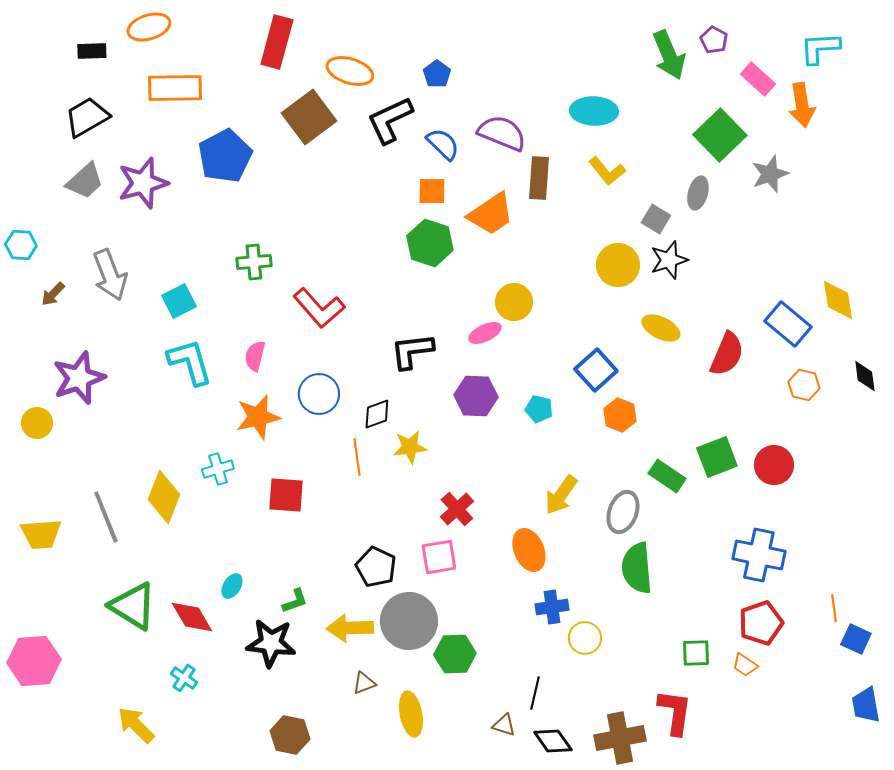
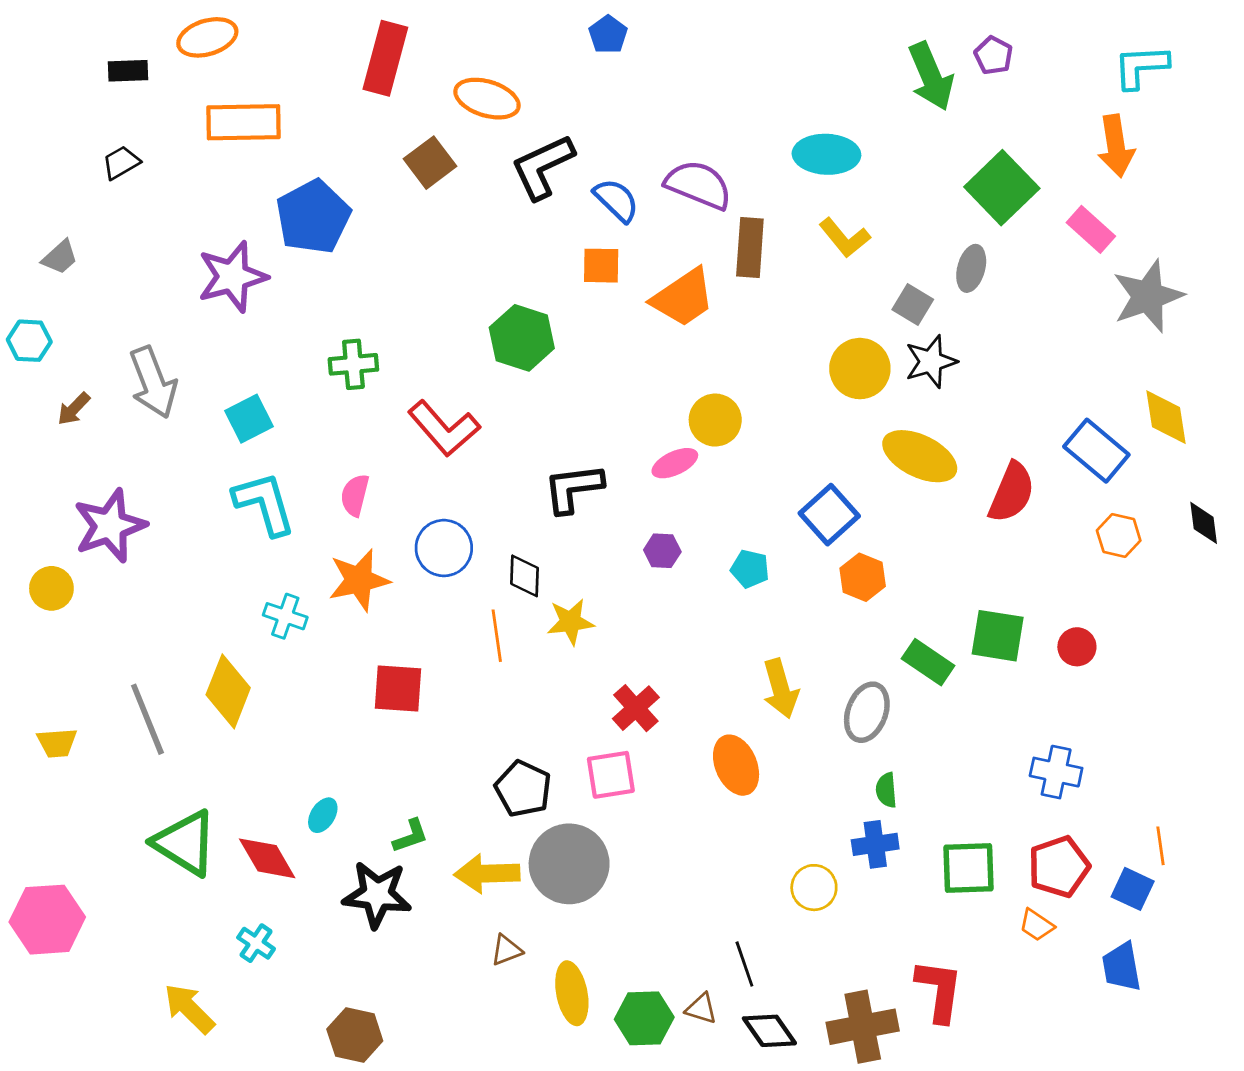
blue pentagon: (437, 74) -> (608, 35), moved
pink rectangle: (758, 79) -> (1091, 229), moved
black trapezoid: (87, 117) -> (121, 163), size x0.6
brown square: (309, 117) -> (430, 163), size x0.7
gray star: (770, 174) -> (1148, 296), moved, size x1.4
gray trapezoid: (85, 181) -> (60, 257), moved, size x0.7
purple star: (143, 183) -> (232, 277), moved
green hexagon: (430, 243) -> (522, 338), moved
yellow ellipse: (661, 328) -> (920, 456), size x1.4
purple hexagon: (476, 396) -> (662, 551), size x0.6
black diamond: (377, 414) -> (525, 576), turned -68
green square: (717, 457) -> (998, 636), turned 30
red circle: (774, 465) -> (1077, 647), size x0.7
cyan cross: (218, 469) -> (285, 616), moved, turned 36
yellow arrow: (561, 495) -> (781, 689), turned -51
yellow trapezoid: (41, 534) -> (57, 743), size x0.7
blue cross: (759, 555) -> (1056, 772), size x0.7
green semicircle: (637, 568) -> (886, 790), size x0.5
blue cross: (552, 607) -> (875, 844), moved
blue square: (856, 639) -> (1133, 889), moved
green square: (696, 653) -> (968, 868), moved, size x1.4
green hexagon: (455, 654) -> (644, 1018), moved
black line: (535, 693) -> (744, 964), turned -32
blue trapezoid: (866, 705) -> (1121, 967), moved
brown hexagon: (290, 735) -> (355, 1035), moved

